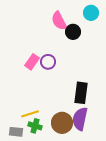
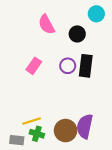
pink semicircle: (59, 21) -> (46, 24), moved
purple circle: (48, 62) -> (68, 66), moved
black rectangle: (81, 93) -> (86, 66), moved

